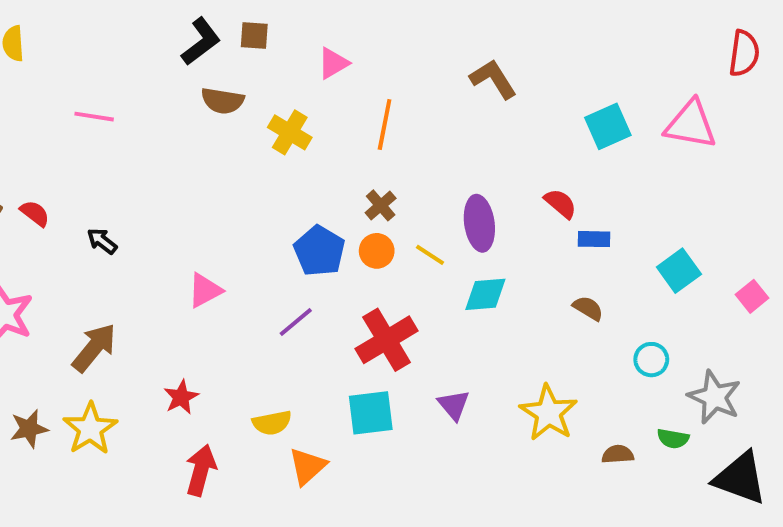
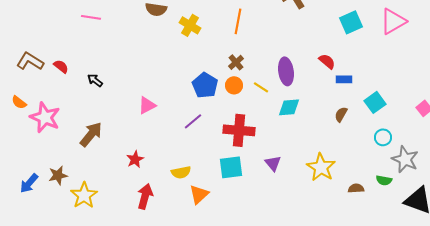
pink triangle: (691, 124) -> (393, 21), turned -40
cyan square: (679, 271) -> (375, 102), moved
brown semicircle: (588, 308) -> (341, 114), turned -91
red cross: (387, 340) -> (239, 130), turned 36
cyan circle: (651, 360) -> (383, 137), moved
yellow star: (90, 429) -> (84, 195), moved

